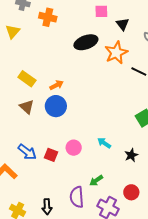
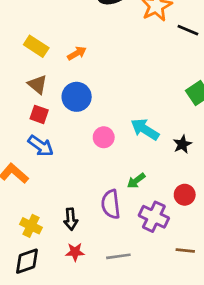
blue circle: (56, 106) -> (77, 97), moved
cyan arrow: (104, 143) -> (145, 129), size x1.5
red square: (51, 155) -> (39, 114), moved

